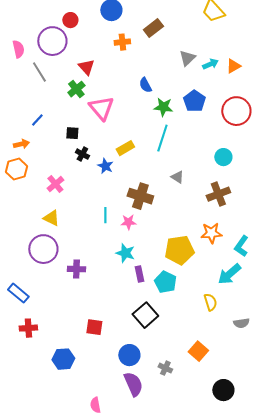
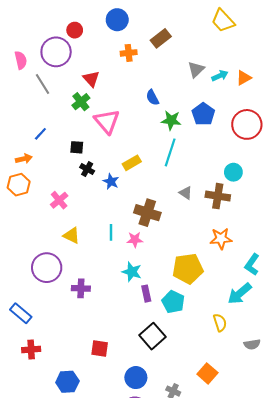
brown cross: (218, 194) -> (218, 196), moved, turned 30
yellow triangle: (51, 218) -> (72, 235), moved
orange star: (211, 233) -> (221, 239), moved

